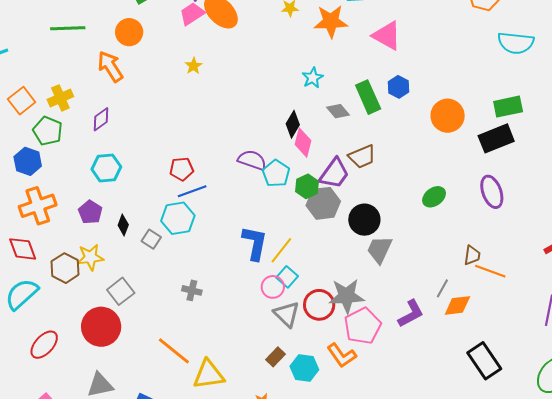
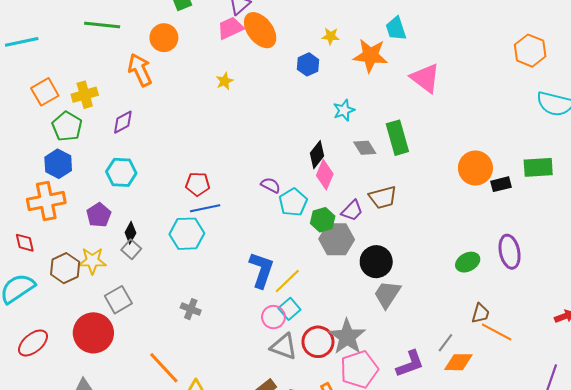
blue hexagon: (398, 87) -> (308, 64), moved
black rectangle: (496, 138) -> (501, 184), moved, size x0.6
purple semicircle: (252, 160) -> (271, 185), size x0.7
blue hexagon: (28, 161) -> (58, 164), moved
purple trapezoid: (334, 174) -> (352, 211), size x0.7
green ellipse: (434, 197) -> (468, 262), moved
gray square: (151, 239) -> (131, 249), moved
red diamond: (23, 249) -> (25, 243), size x0.7
gray star: (347, 296) -> (347, 337), turned 30
gray triangle: (287, 314) -> (284, 347), turned -32

